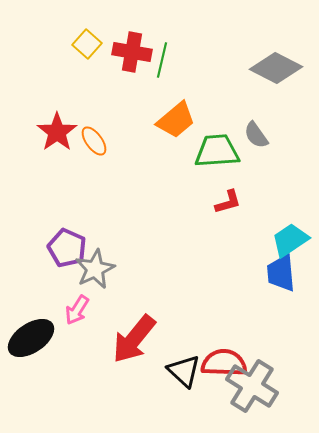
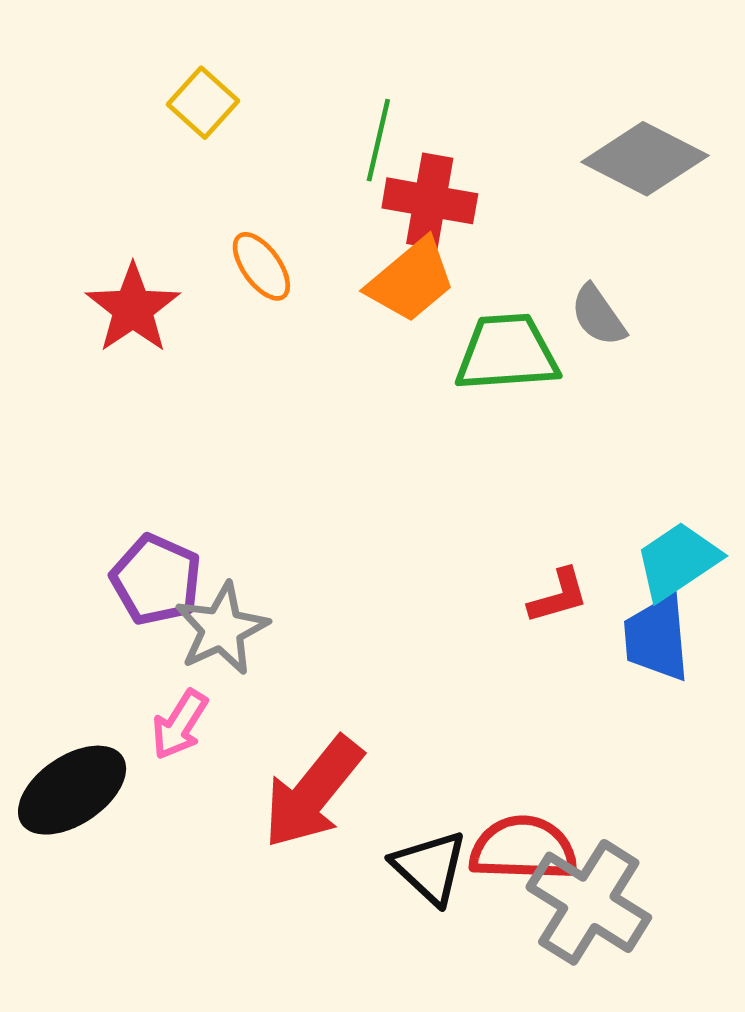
red cross: (132, 52) -> (430, 201), moved
orange ellipse: (94, 141) -> (261, 266), moved
red L-shape: (228, 202) -> (558, 596), moved

